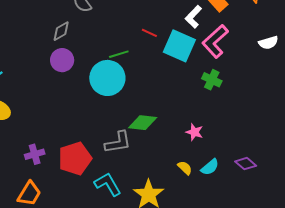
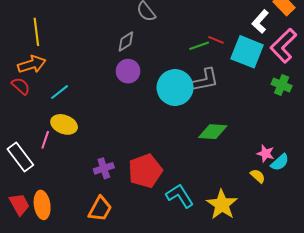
green line: (119, 54) -> (199, 46), moved
pink star: (194, 132) -> (266, 154), moved
gray L-shape: (118, 142) -> (205, 80), moved
cyan semicircle: (210, 167) -> (280, 162), moved

